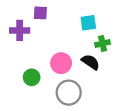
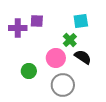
purple square: (40, 13) -> (37, 21), moved
green cross: (103, 44) -> (70, 40), moved, turned -32

